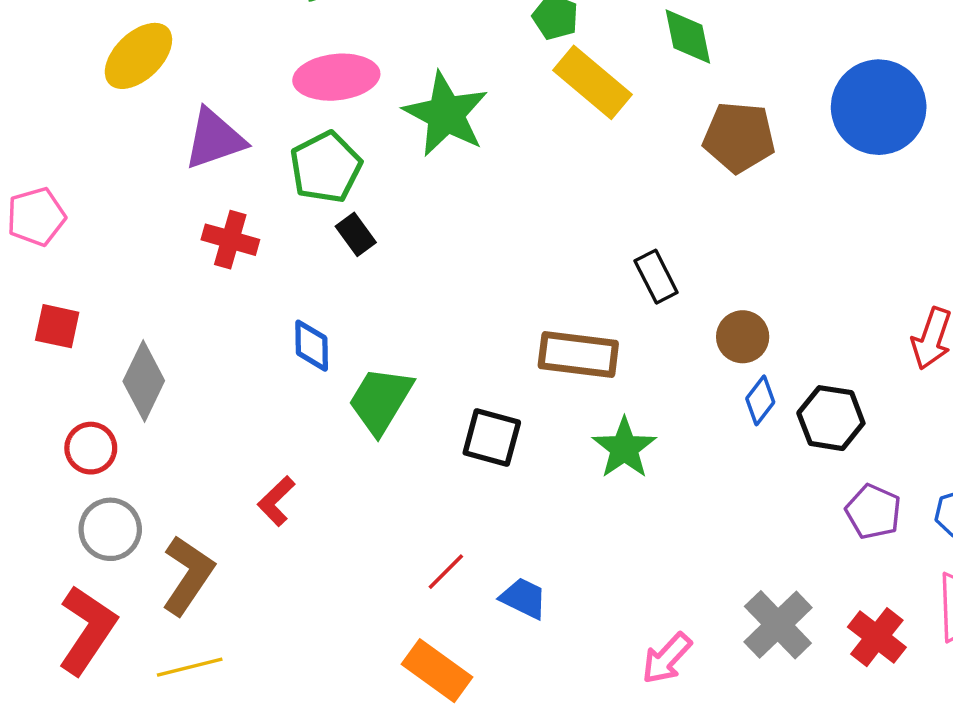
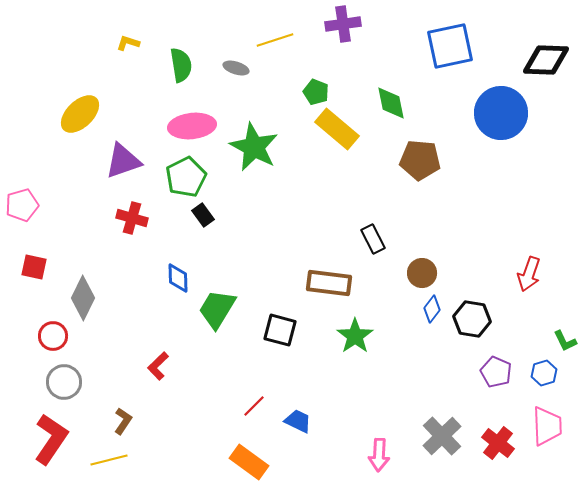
blue circle: (879, 107) -> (501, 113), moved
brown L-shape: (188, 575) -> (123, 421), moved, size x0.6
pink arrow: (667, 658) -> (379, 455), turned -40

